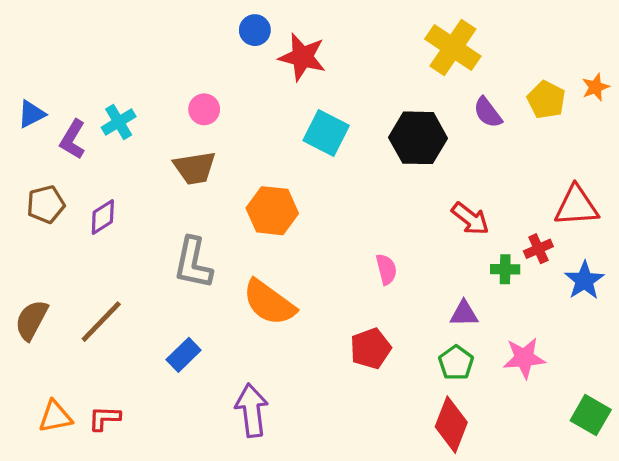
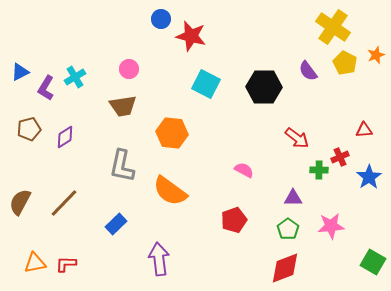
yellow cross: (453, 48) -> (333, 27), moved
red triangle: (576, 206) -> (364, 130), size x0.6
pink semicircle: (386, 269) -> (244, 170), turned -48
red diamond: (451, 425) -> (285, 268), turned 48

